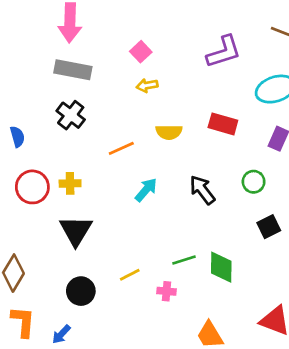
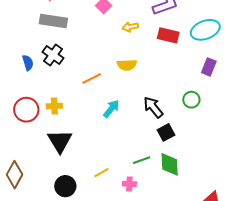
yellow arrow: (147, 85) -> (130, 27), moved
red rectangle: (223, 124) -> (168, 35), moved
blue semicircle: (17, 137) -> (28, 63), moved
black square: (269, 227) -> (166, 132), moved

